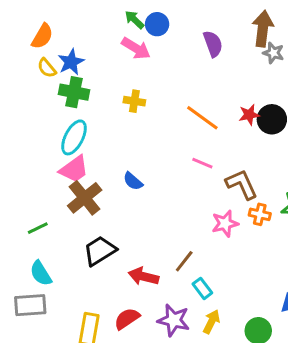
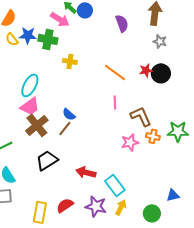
pink arrow: (136, 48) -> (60, 19), moved
gray star: (273, 53) -> (160, 41), moved
blue star: (71, 62) -> (28, 35), turned 30
green cross: (74, 92) -> (48, 39), moved
pink line: (202, 163) -> (115, 102), turned 64
brown line: (184, 261) -> (65, 128), moved
red arrow: (143, 276) -> (86, 172), moved
cyan rectangle: (202, 288) -> (115, 185), size x1.5

